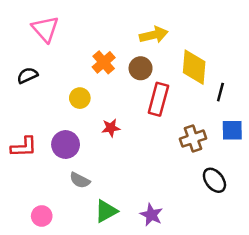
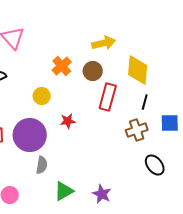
black line: (220, 92) -> (145, 102), moved
purple circle: (66, 145) -> (30, 135), size x1.4
gray semicircle: (80, 180) -> (42, 165), turned -108

